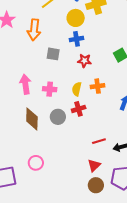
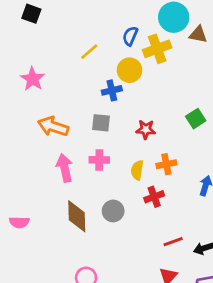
orange arrow: (34, 30) -> (53, 126), moved, turned 105
blue cross: (76, 39) -> (112, 90), moved
pink cross: (50, 89) -> (99, 160), moved
red cross: (79, 109) -> (154, 197), moved

